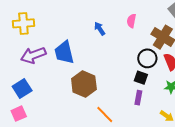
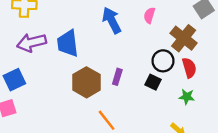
blue arrow: (100, 29) -> (112, 20), size x1.6
purple rectangle: (138, 98) -> (117, 77), moved

